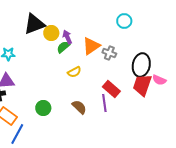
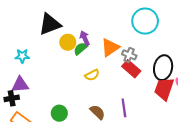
cyan circle: (124, 21) -> (145, 21), size x1.6
yellow circle: (51, 33) -> (68, 42), moved
red rectangle: (111, 89) -> (131, 69), moved

